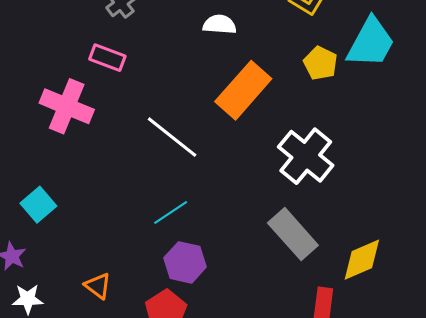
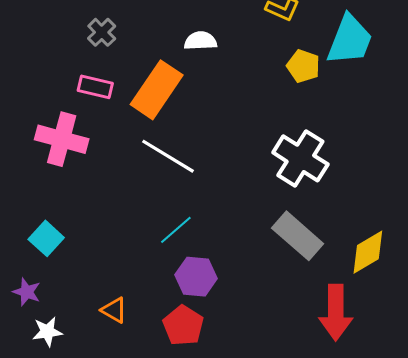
orange rectangle: (243, 90) -> (157, 90), moved

